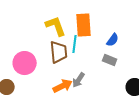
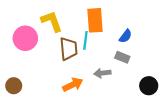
yellow L-shape: (56, 26) -> (52, 21), moved
pink circle: (25, 63) -> (25, 38), moved
gray arrow: (79, 80) -> (102, 73), moved, turned 49

